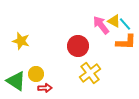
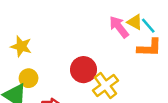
red circle: (78, 46) -> (83, 70), moved
yellow circle: (36, 74) -> (29, 78), moved

